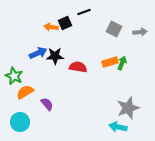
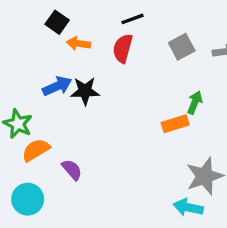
black square: (65, 23) -> (57, 22), moved, turned -32
gray square: (114, 29) -> (182, 47), turned 35
orange rectangle: (110, 62) -> (175, 124), moved
red semicircle: (78, 67) -> (123, 48), moved, turned -84

